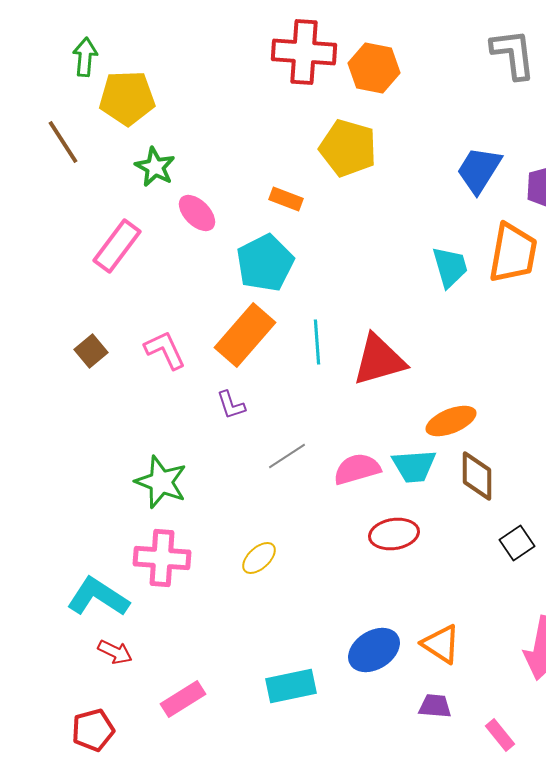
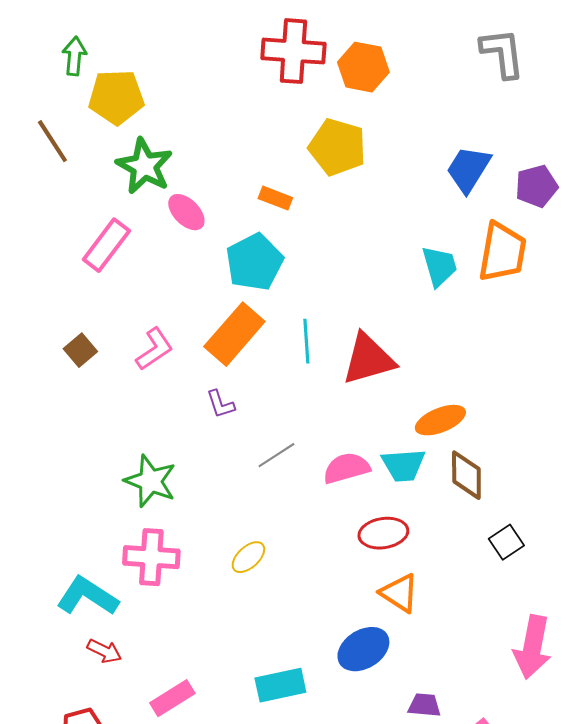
green star: (155, 167) -> (144, 166), size x1.4
pink L-shape: (165, 350) -> (154, 349), turned 81
orange triangle: (441, 644) -> (399, 593), moved

